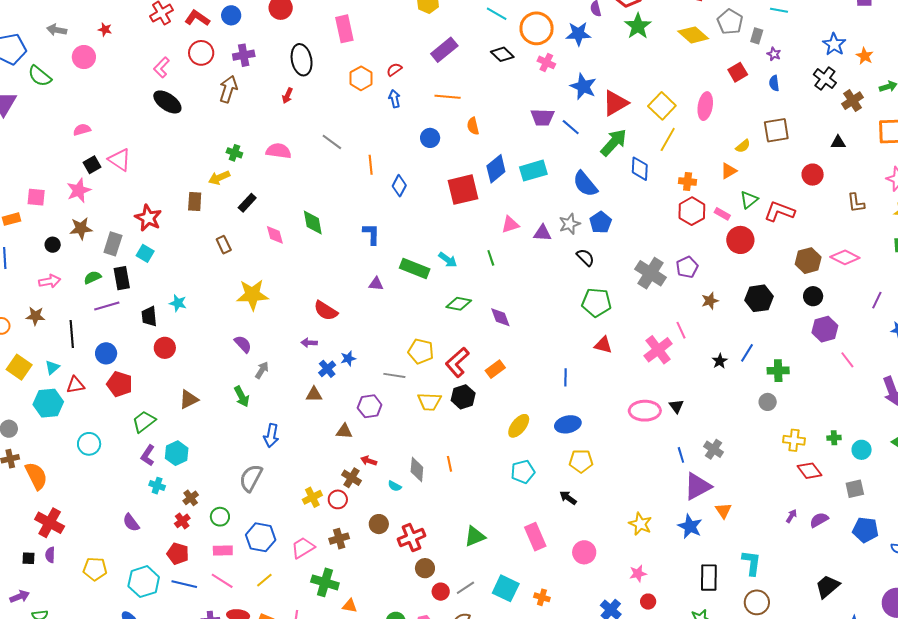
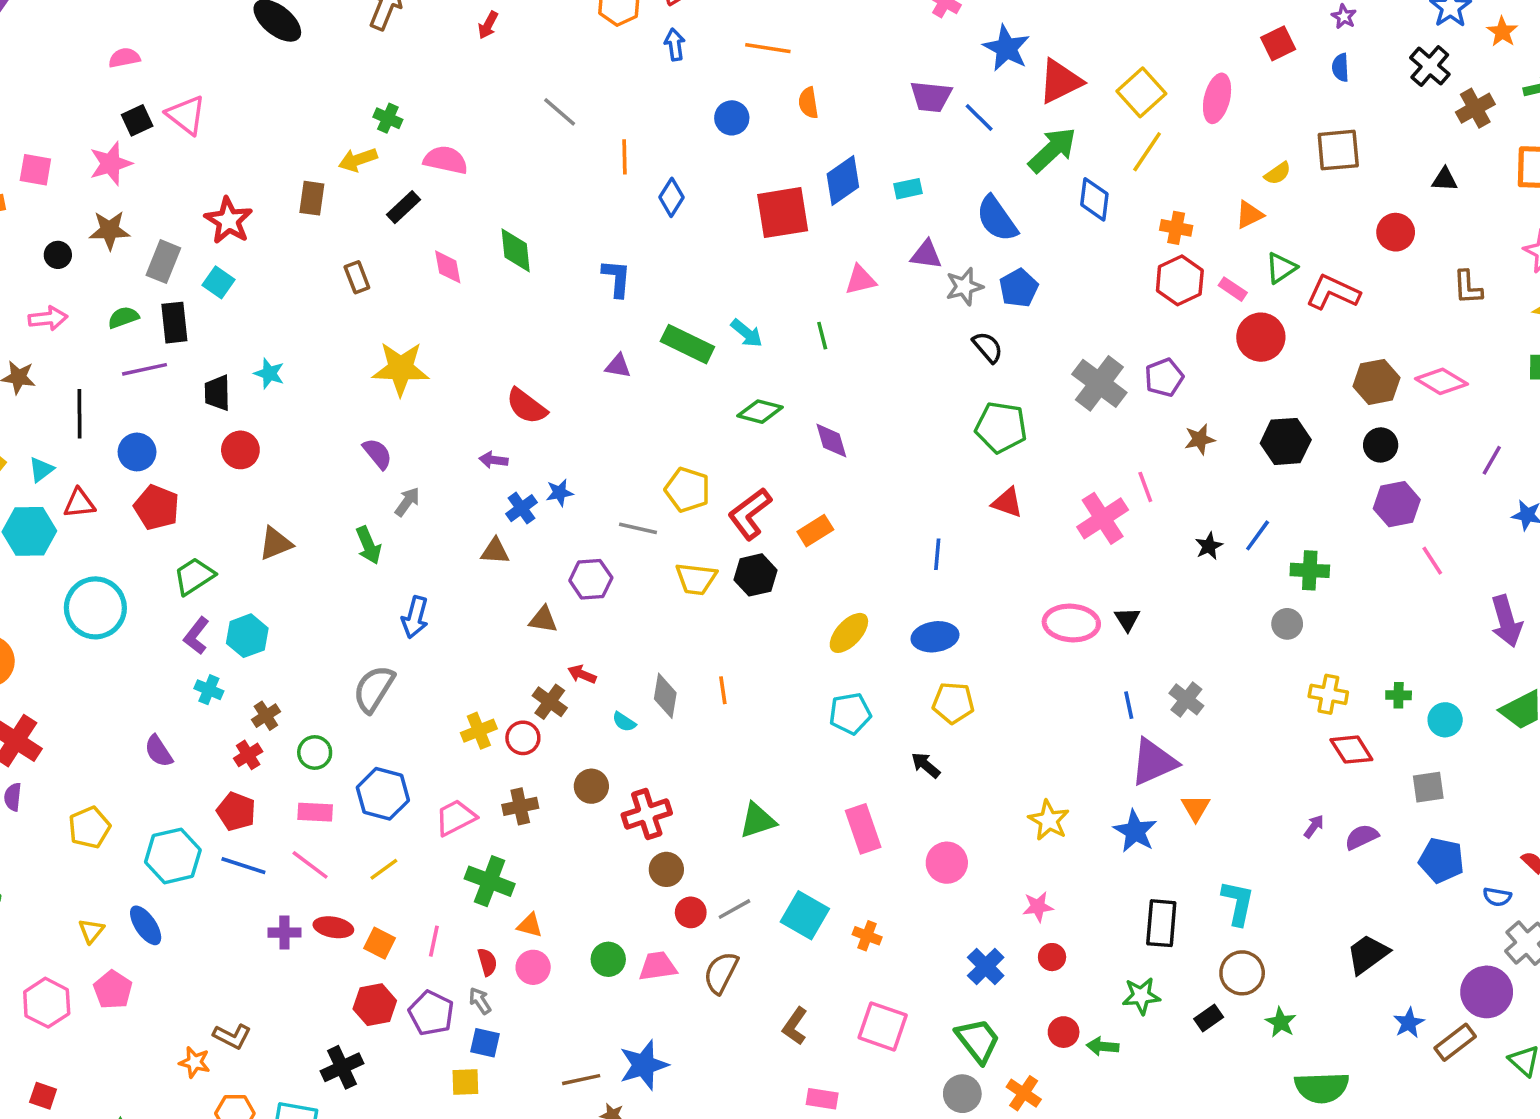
pink semicircle: (279, 151) -> (446, 160), moved
cyan rectangle: (533, 171) -> (908, 189), size x0.6
purple triangle: (542, 233) -> (926, 255), moved
cyan circle: (89, 444) -> (95, 608), size x1.5
yellow pentagon: (95, 569) -> (89, 827), turned -30

